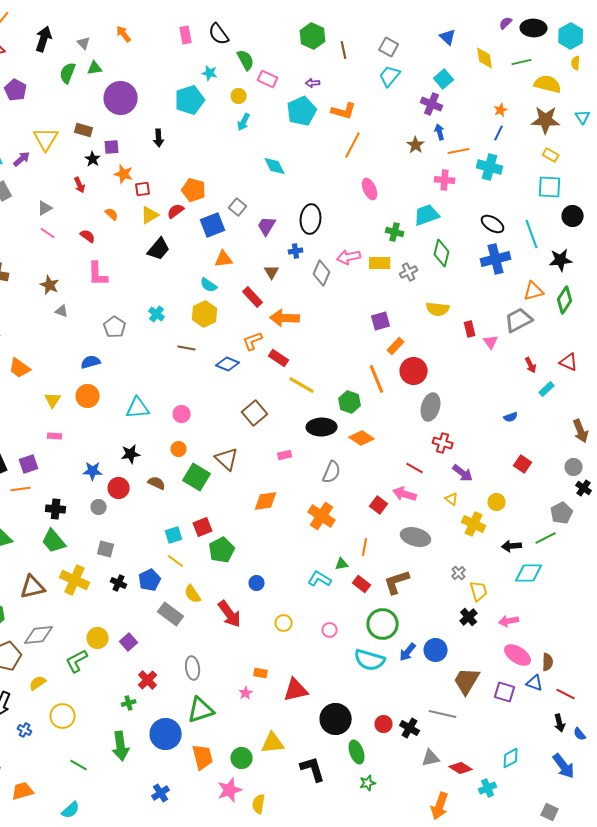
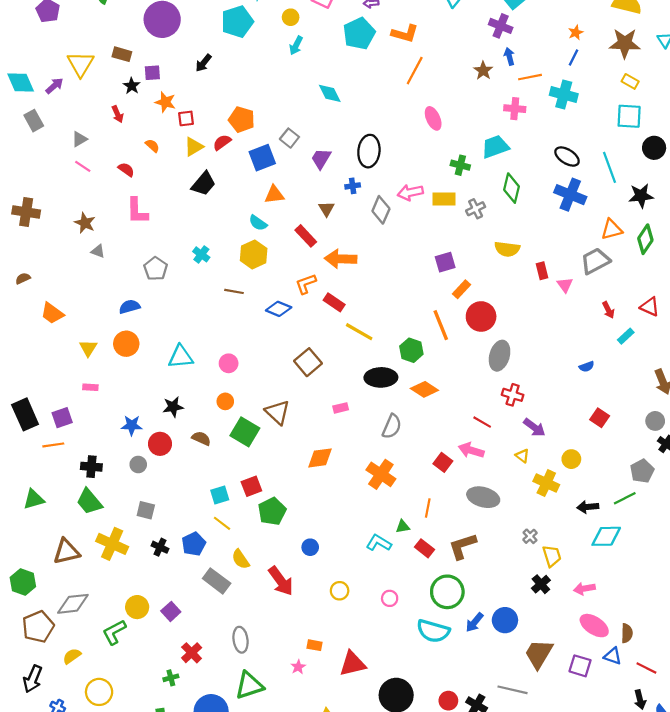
black arrow: (159, 138) -> (204, 63), turned 42
blue cross: (496, 259) -> (570, 195), turned 36

